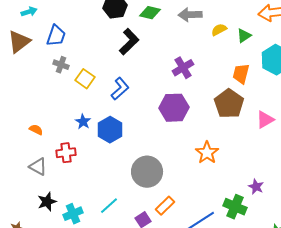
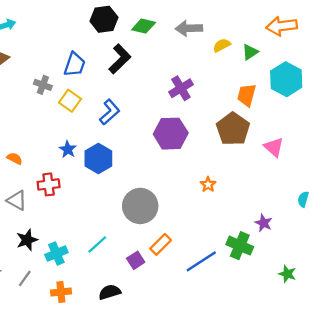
blue trapezoid: (56, 36) -> (75, 65), moved
pink triangle: (265, 120) -> (274, 147), turned -48
orange star: (207, 153) -> (208, 184), size x0.6

